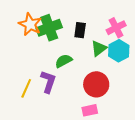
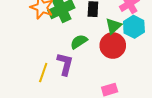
red circle: (96, 84) -> (113, 45), moved

